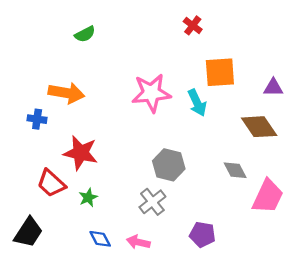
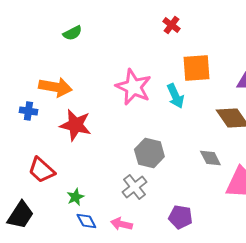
pink star: (151, 93) -> (133, 87), turned 30
red star: (81, 153) -> (75, 125), moved
green star: (88, 197) -> (75, 197), moved

